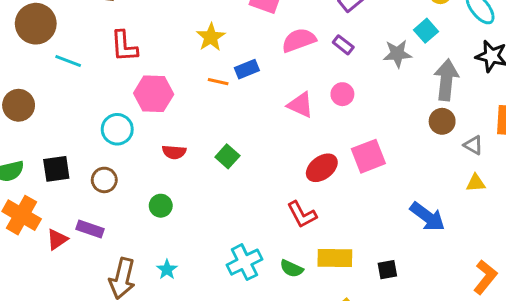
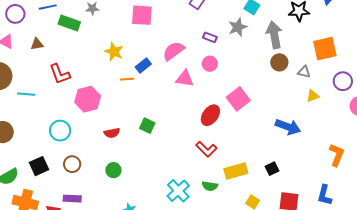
pink semicircle: (299, 40) -> (174, 51), moved
purple rectangle: (343, 45) -> (210, 37), moved
cyan circle: (117, 129) -> (60, 131), moved

